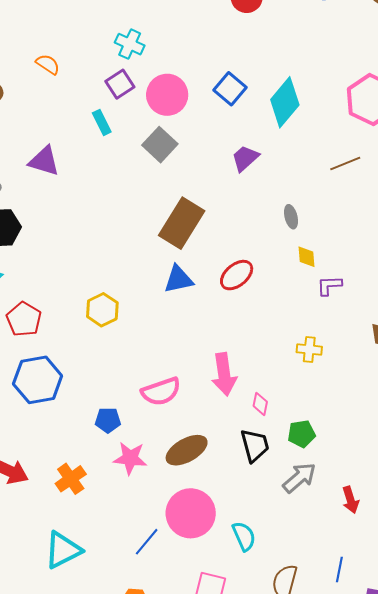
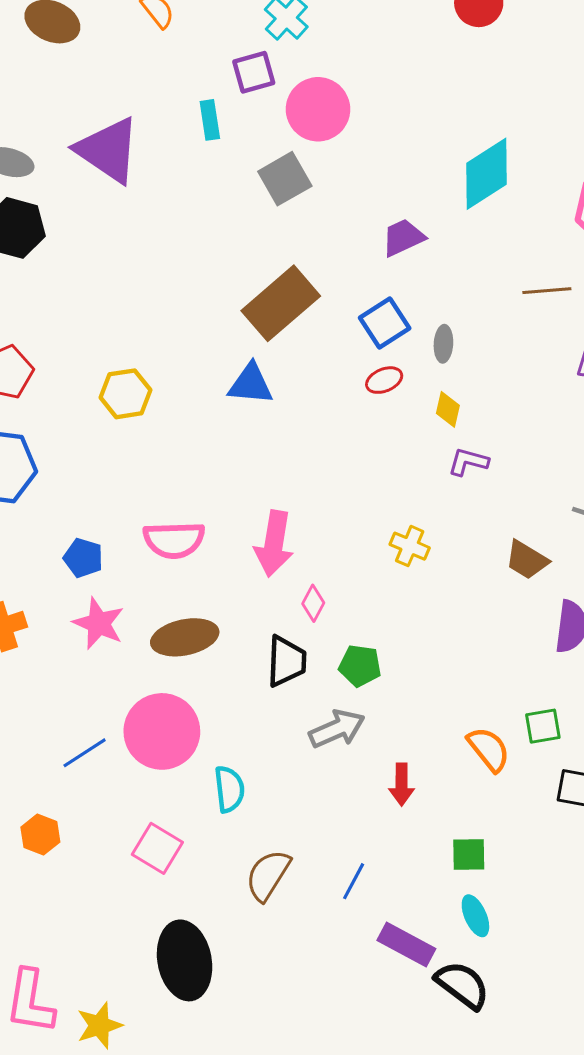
blue square: (230, 89) -> (385, 323), moved
purple triangle: (44, 161) -> (108, 150), size x1.4
red ellipse: (237, 275) -> (384, 380), moved, size x0.7

